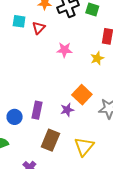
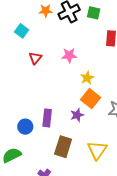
cyan square: (19, 21) -> (22, 31), turned 32
red triangle: (39, 28) -> (35, 58), moved
yellow star: (97, 58) -> (87, 78), moved

